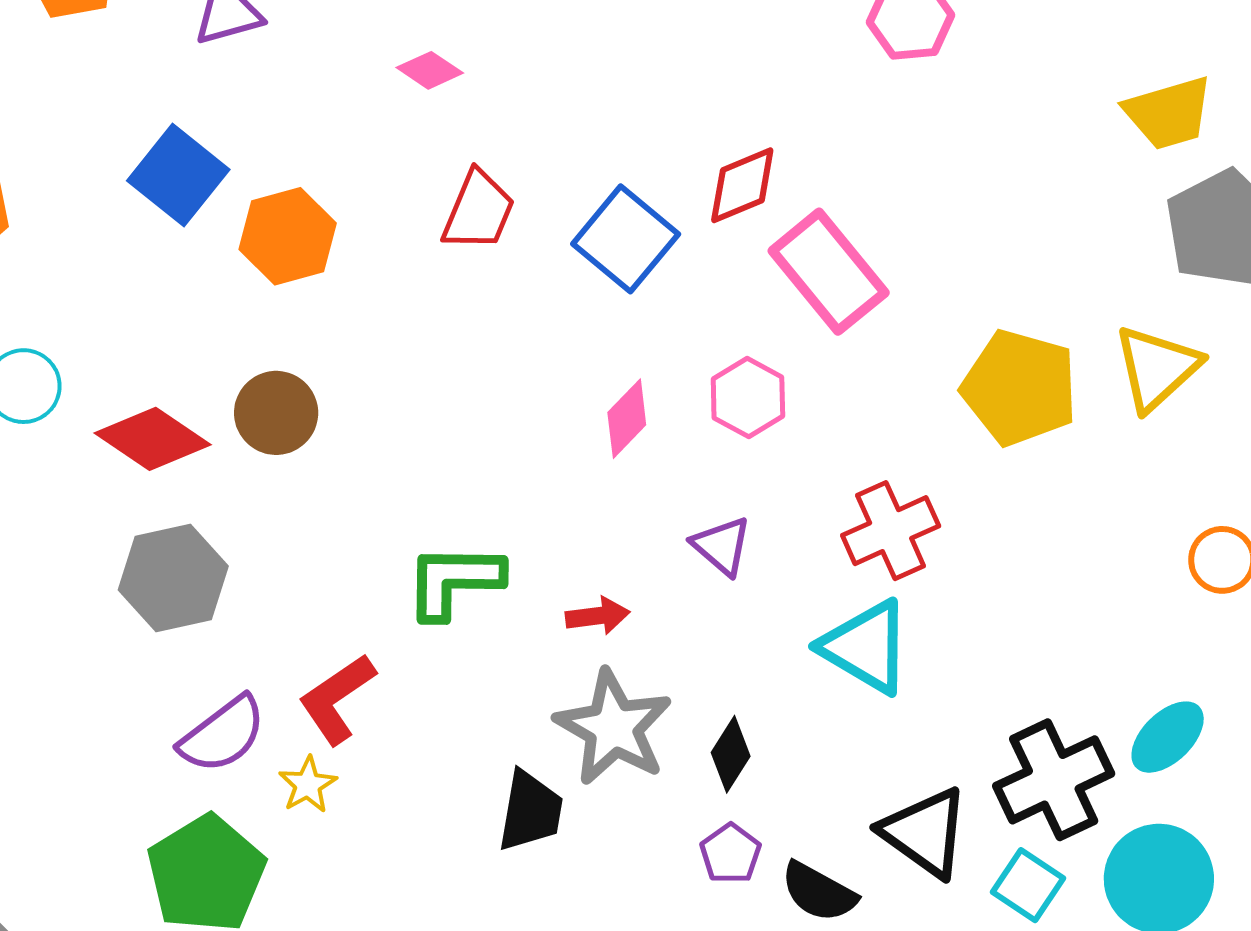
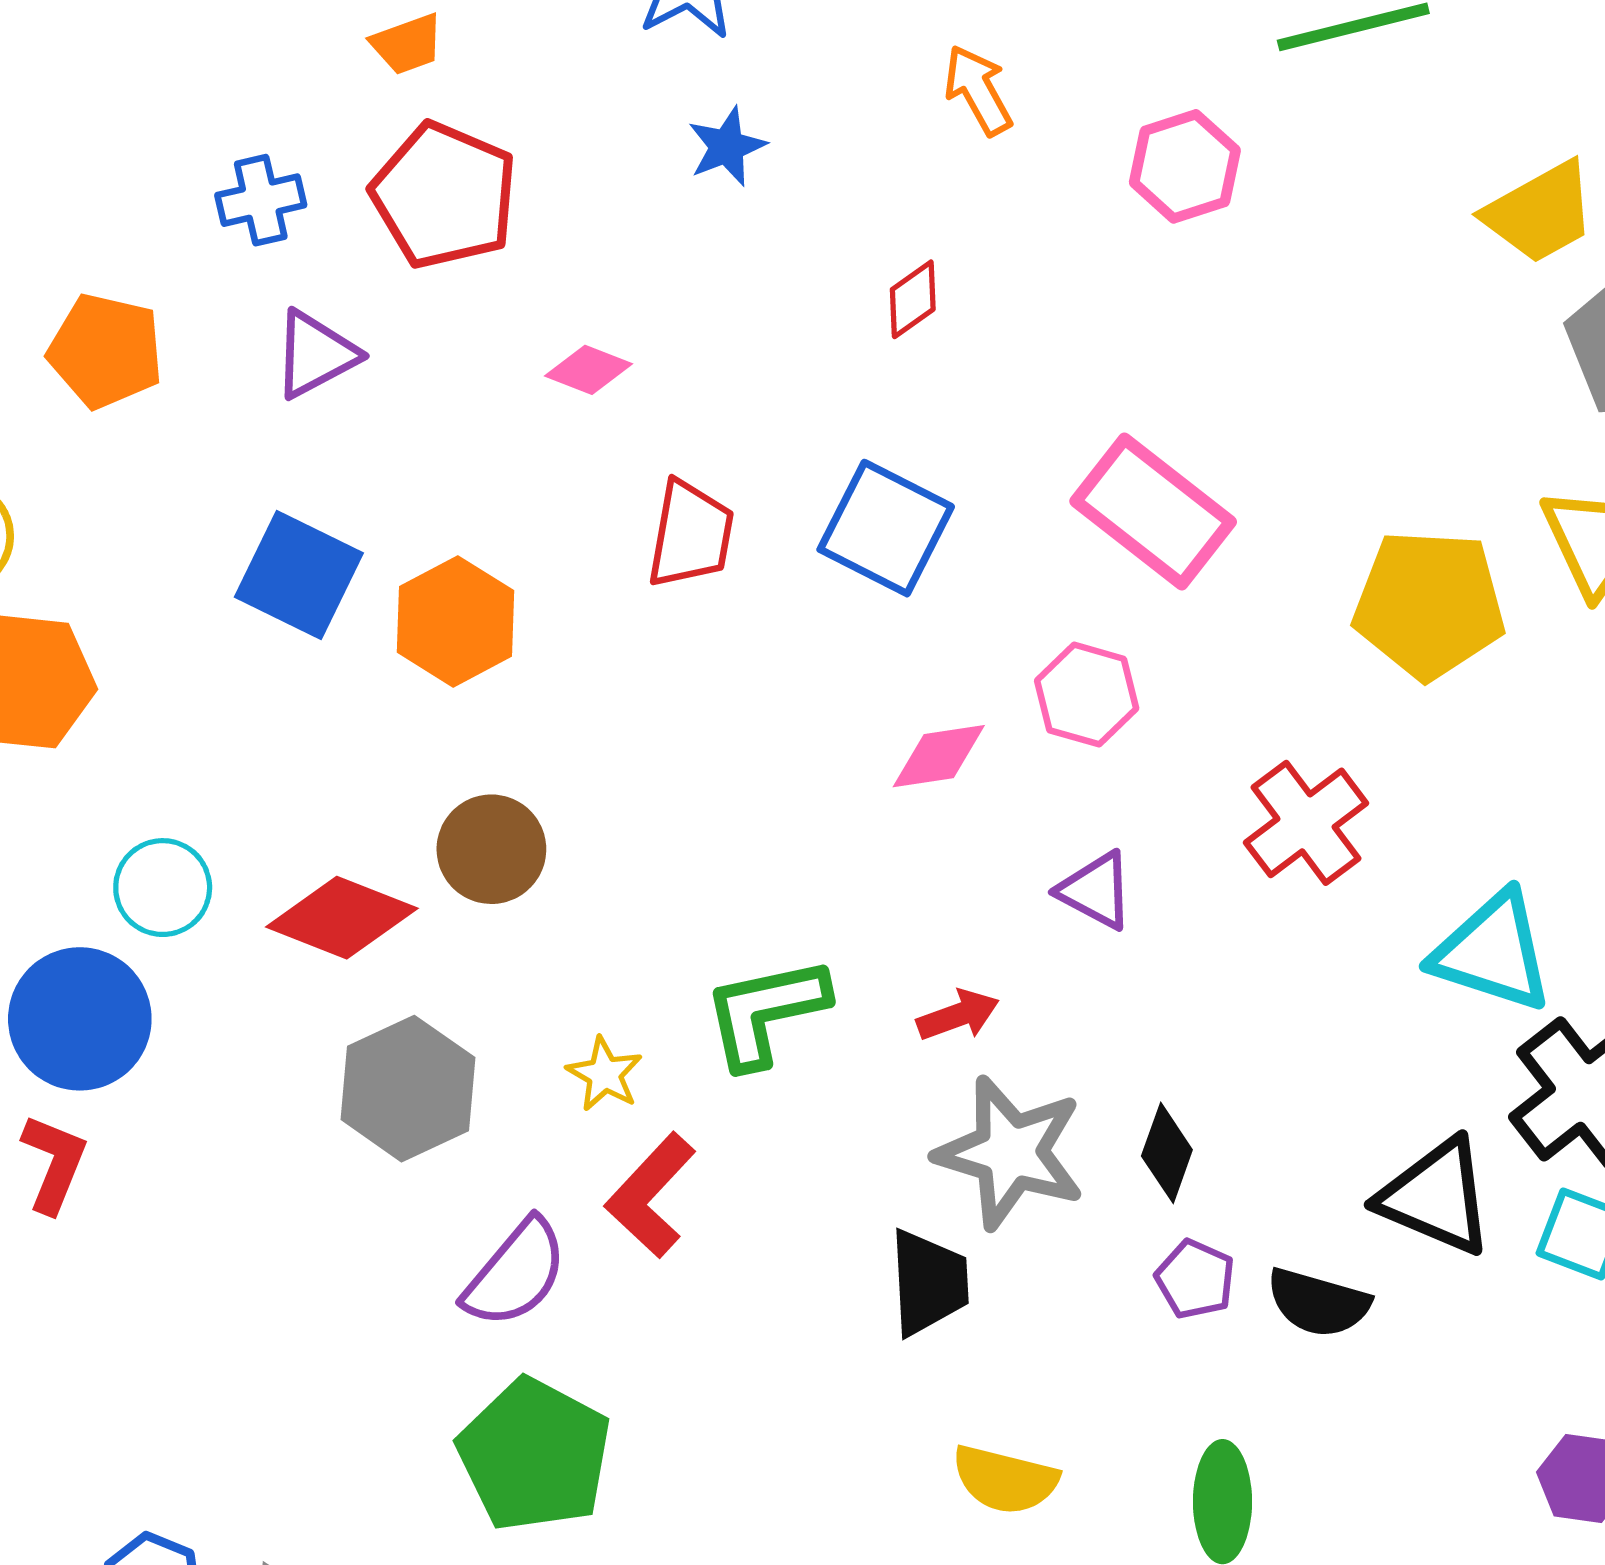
red diamond: (742, 185) -> (913, 299), moved, size x0.7
pink diamond: (627, 419) -> (939, 756), turned 50
cyan triangle: (866, 647) -> (1493, 952), moved
yellow star: (308, 785) -> (605, 1074), moved

